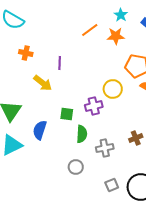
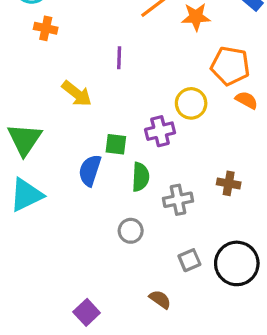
orange cross: (26, 53) -> (46, 28), moved
purple line: (60, 63) -> (119, 58), moved
blue semicircle: (40, 130) -> (90, 170), moved
brown cross: (136, 138) -> (229, 183), turned 32

